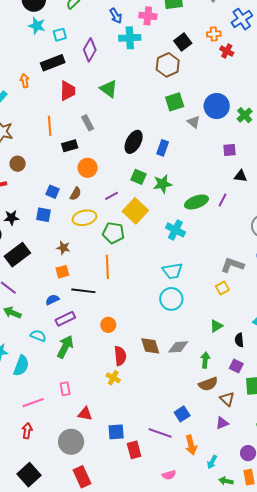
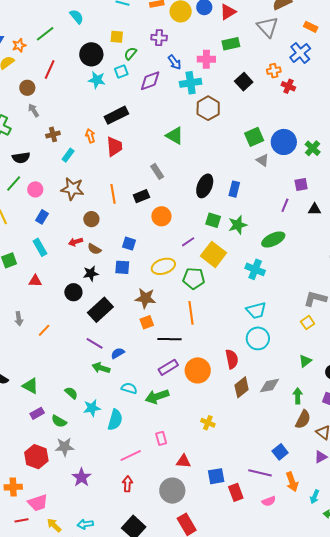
cyan square: (60, 35) -> (121, 72), moved
purple diamond: (90, 50) -> (150, 81), moved, turned 45
brown hexagon: (168, 65) -> (208, 108), moved
red trapezoid: (68, 91) -> (114, 147), moved
green square: (175, 102) -> (254, 137), moved
orange line: (50, 126) -> (113, 194), moved
brown semicircle: (75, 194) -> (94, 249), moved, turned 96
purple line: (222, 200) -> (285, 205), moved
brown star: (63, 248) -> (145, 298), size x1.5
blue semicircle: (52, 300) -> (118, 353), moved
purple rectangle: (65, 319) -> (168, 367), moved
orange circle: (108, 325) -> (198, 370), size x1.6
brown diamond: (150, 346) -> (242, 387), turned 75
green arrow: (65, 347) -> (157, 397), turned -130
red semicircle: (120, 356) -> (232, 359), moved
brown semicircle: (208, 384) -> (303, 419), turned -36
pink semicircle: (169, 475) -> (269, 501), moved

